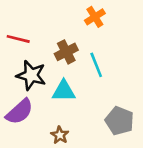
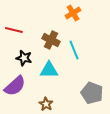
brown cross: (66, 52) -> (51, 40), turned -36
black star: (31, 75) -> (24, 58), size x0.7

